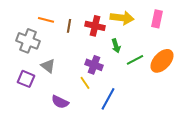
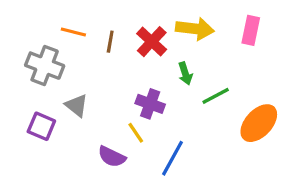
red cross: (95, 26) -> (152, 42), turned 30
orange ellipse: (162, 61) -> (259, 123), moved
purple semicircle: (60, 102) -> (112, 157), moved

